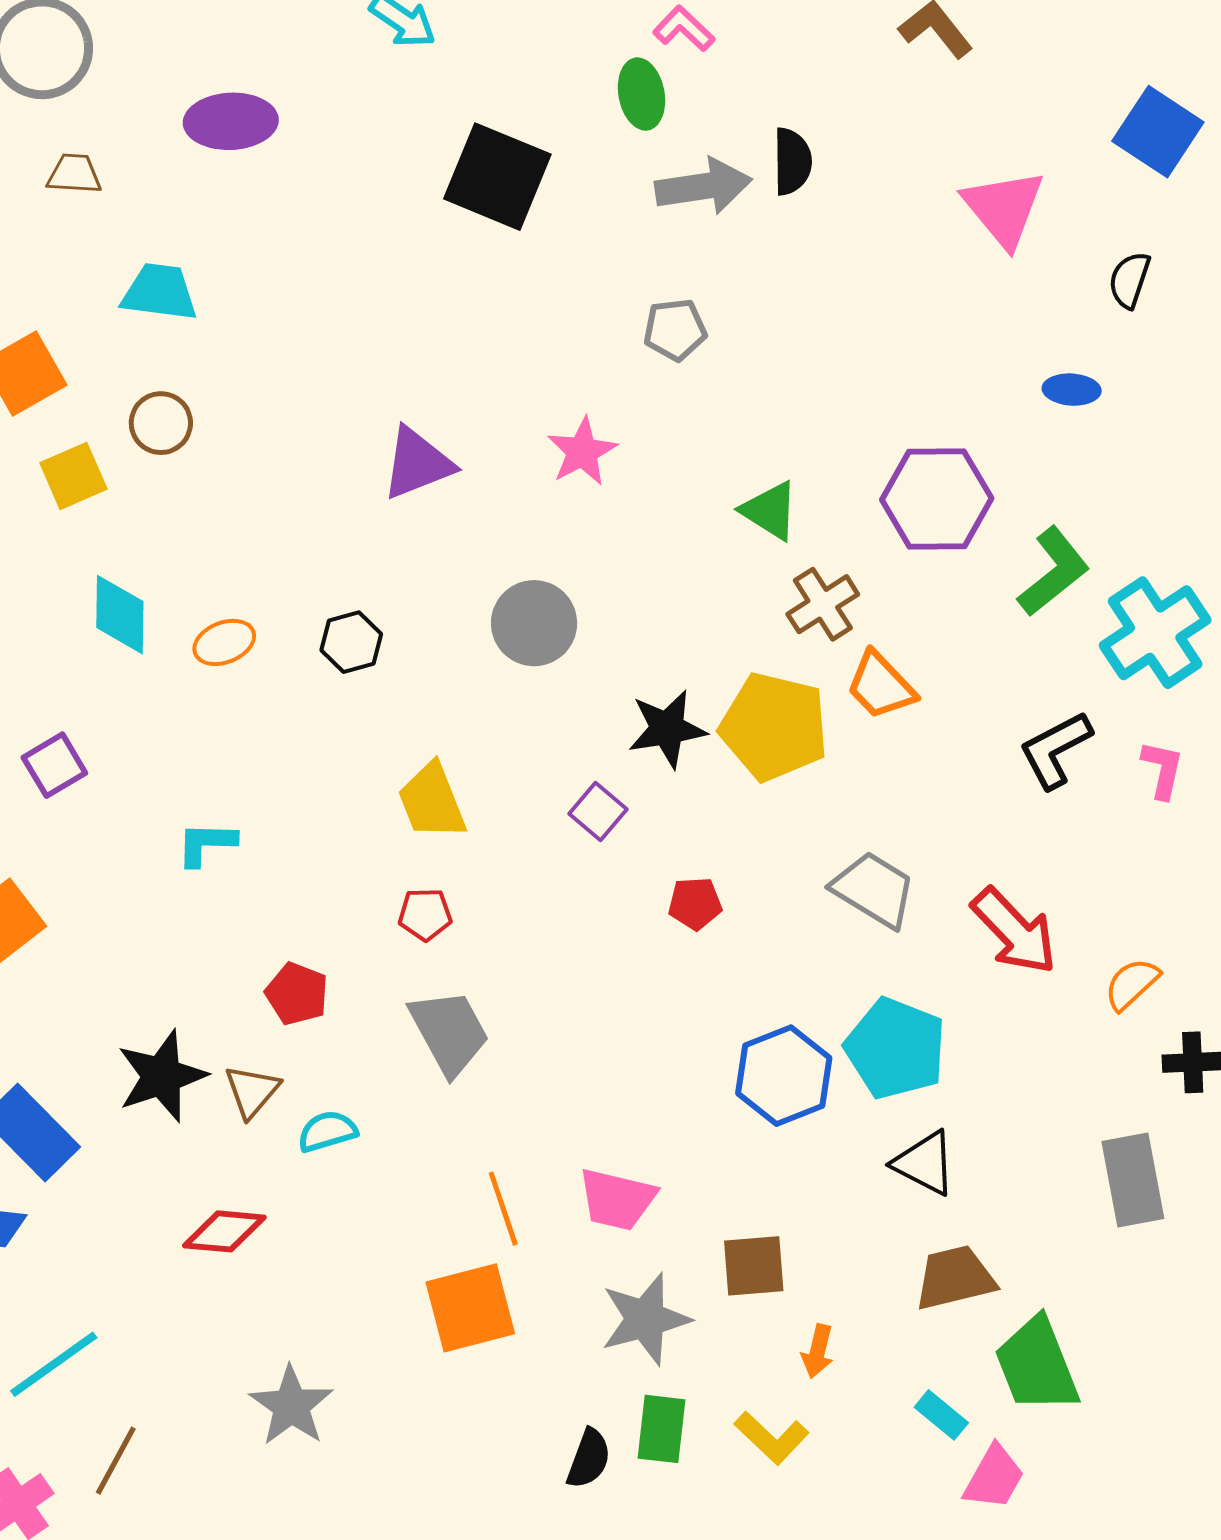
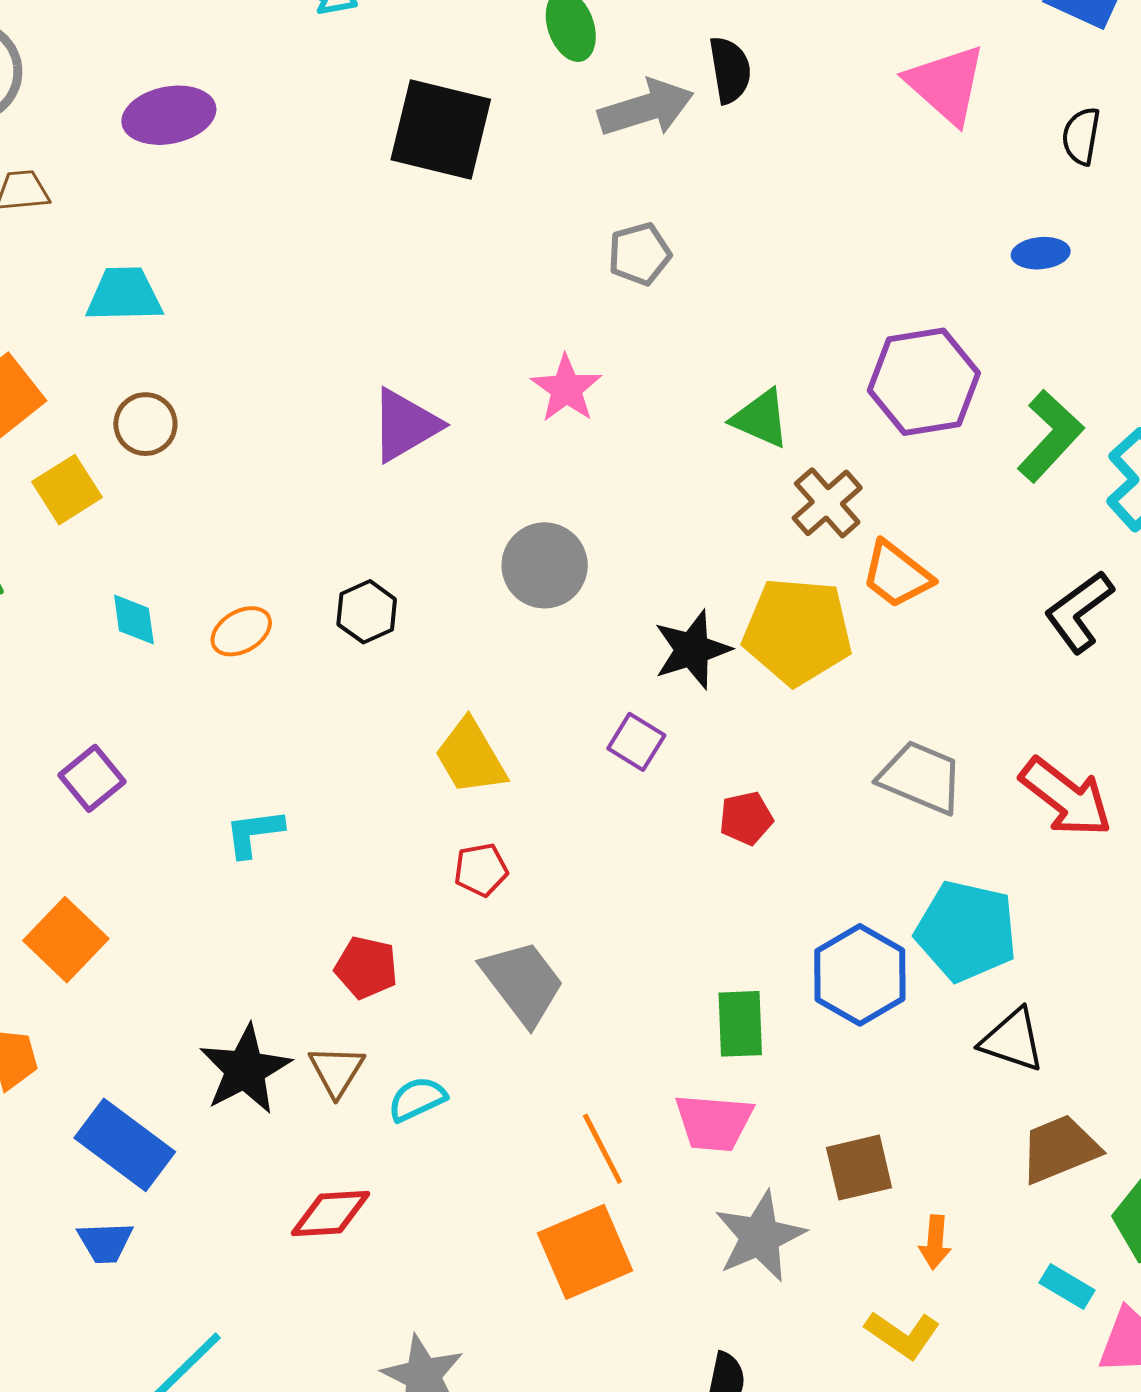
cyan diamond: (120, 615) -> (134, 619), size x0.7
green rectangle: (661, 1429) -> (740, 1024), moved

